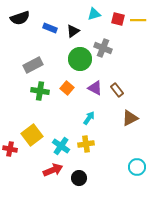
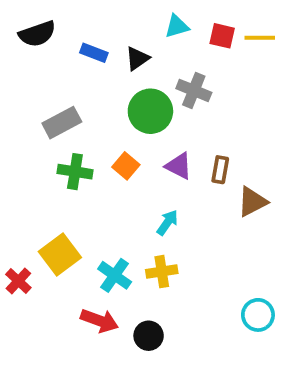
brown rectangle: (117, 90) -> (220, 170), turned 48
brown triangle: (130, 118) -> (252, 202), moved
red cross: (10, 149) -> (18, 281), turned 32
red arrow: (53, 170) -> (100, 321), turned 42

